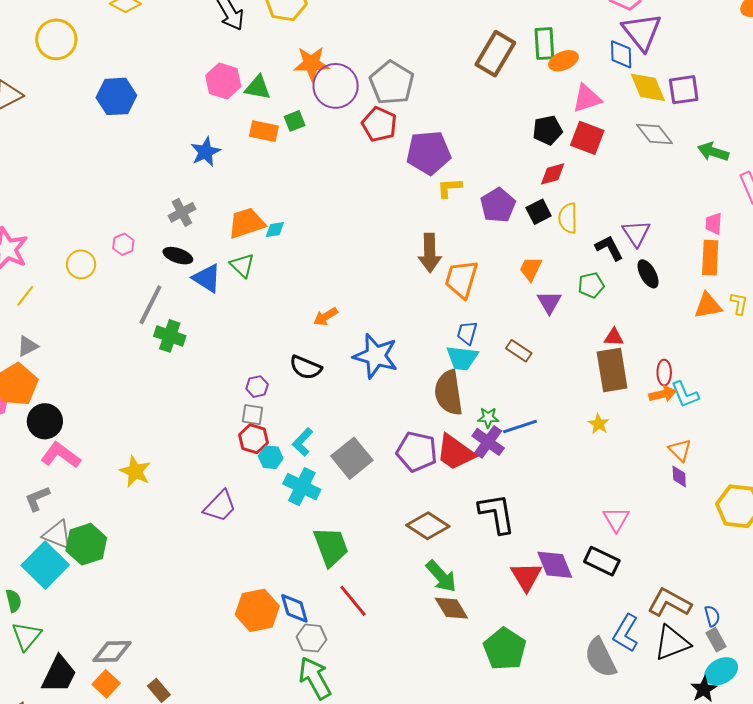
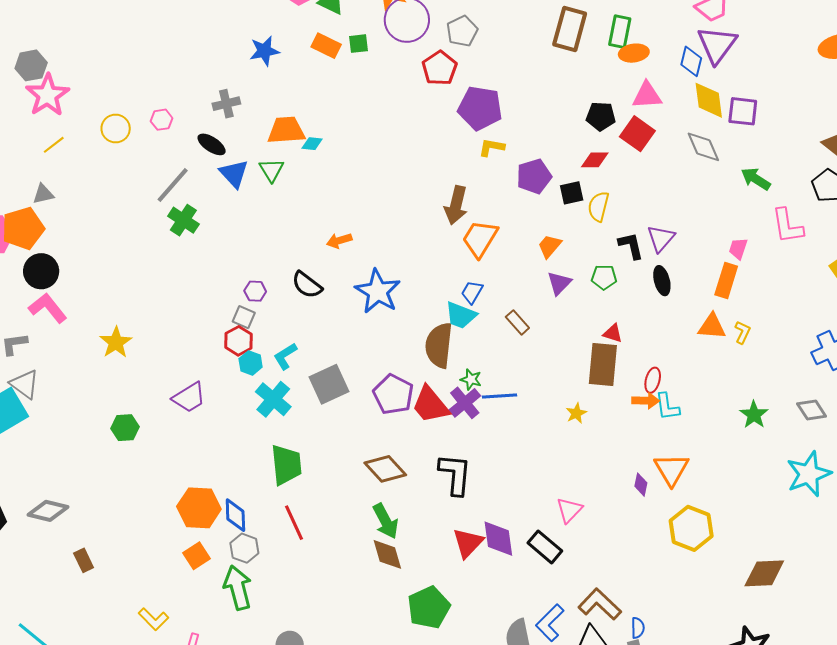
brown rectangle: (495, 54) -> (570, 29), turned -30
gray pentagon: (392, 83) -> (462, 31), size x0.7
orange triangle: (680, 450) -> (672, 469), moved, size x1.5
green hexagon: (86, 544) -> (125, 428), moved, size x0.7
orange square: (106, 684) -> (196, 556), moved

